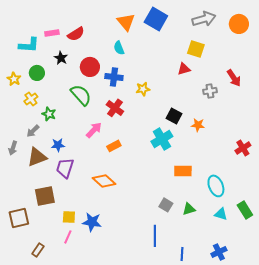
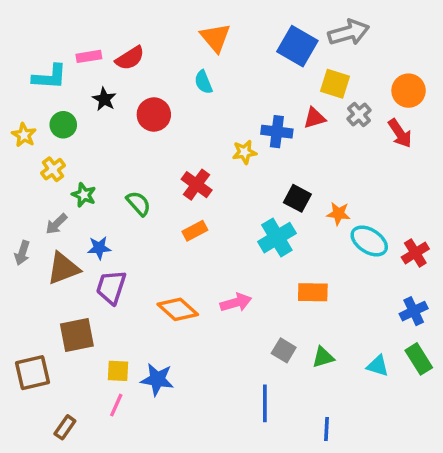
blue square: (156, 19) -> (297, 46), moved
orange circle: (239, 24) -> (409, 91), moved
blue cross: (114, 77) -> (277, 132), moved
gray cross: (210, 91) -> (359, 115), moved, turned -32
green semicircle: (81, 95) -> (138, 203), moved, size x0.7
pink arrow: (94, 130) -> (236, 303), moved, turned 30
orange rectangle: (114, 146) -> (195, 231), moved
cyan ellipse: (216, 186) -> (369, 241), moved, turned -35
blue cross: (219, 252) -> (414, 311), moved
blue line: (182, 254) -> (326, 429), moved

